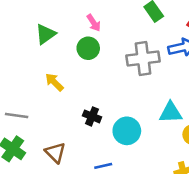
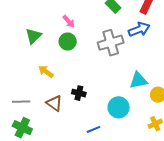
cyan circle: (127, 131) -> (119, 107), moved
brown triangle: (55, 153) -> (54, 103), moved

